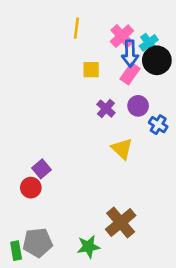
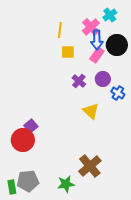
yellow line: (76, 28) -> (60, 30), moved
cyan cross: (149, 43) -> (110, 15), moved
red circle: (31, 188) -> (23, 140), size x1.5

